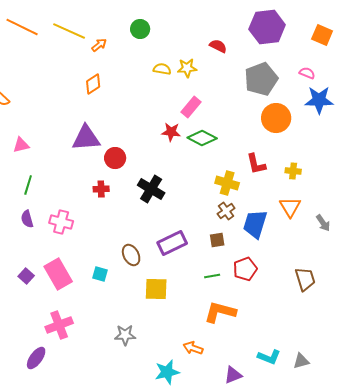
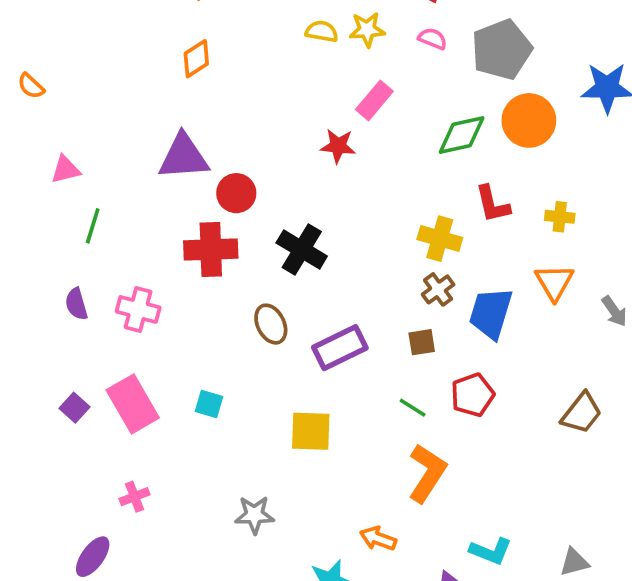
pink semicircle: (307, 73) -> (433, 39), moved
green diamond: (202, 138) -> (462, 135), moved, turned -40
green line: (28, 185) -> (93, 226), moved
red cross: (101, 189) -> (211, 249), size x1.8
brown ellipse: (131, 255) -> (271, 324), moved
green line: (212, 276) -> (413, 408), turned 42
brown trapezoid: (305, 279) -> (582, 413), turned 55
orange L-shape: (220, 312) -> (427, 473), turned 108
pink cross: (59, 325) -> (134, 497), size x0.6
cyan L-shape: (269, 357) -> (491, 551), moved

